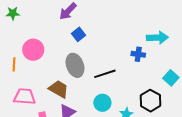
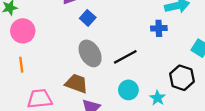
pink circle: (33, 50) -> (23, 31), moved

